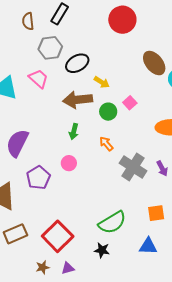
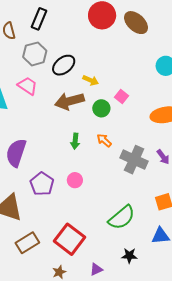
brown ellipse: (154, 63) -> (136, 23), moved
green arrow: (74, 132) -> (75, 141), moved
pink circle: (69, 163) -> (75, 180), moved
black star: (102, 250) -> (129, 256), moved
purple triangle: (68, 268) -> (96, 269), moved

